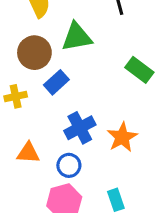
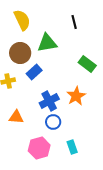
orange star: (122, 137) -> (76, 96), moved
blue circle: (69, 165) -> (53, 122), moved

